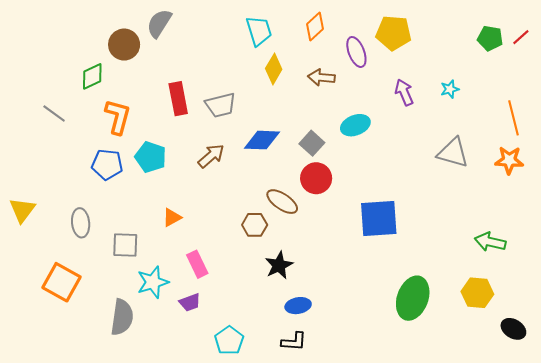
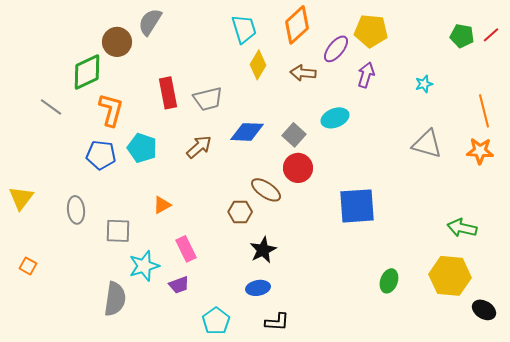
orange diamond: (315, 27) -> (297, 25), size x1.4
purple ellipse: (356, 52) -> (336, 49), turned 60
green diamond: (92, 76) -> (87, 72), size x1.4
purple arrow: (404, 92) -> (366, 75), moved, turned 40
orange square: (62, 282) -> (28, 266), moved, size x0.5
yellow hexagon: (477, 293) -> (450, 276), size x1.4
green ellipse: (413, 298) -> (389, 281), size x0.6
blue ellipse: (298, 306) -> (258, 288), moved

